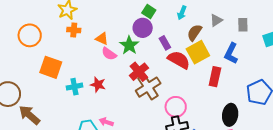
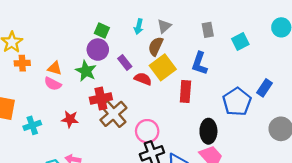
gray triangle: (216, 20) -> (164, 26), moved
pink semicircle: (109, 54) -> (53, 84), moved
red semicircle: (179, 60) -> (143, 79), size x0.7
red cross: (139, 72) -> (101, 99), turned 36
red star: (98, 85) -> (70, 119), moved

